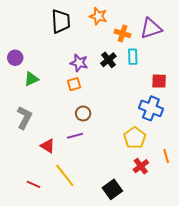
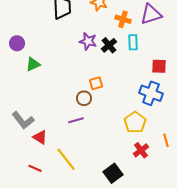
purple star: (79, 63) -> (88, 41), moved
orange square: (74, 84) -> (96, 83), moved
gray L-shape: (24, 118) -> (23, 120), moved, turned 115
red triangle: (48, 146) -> (40, 137), moved

